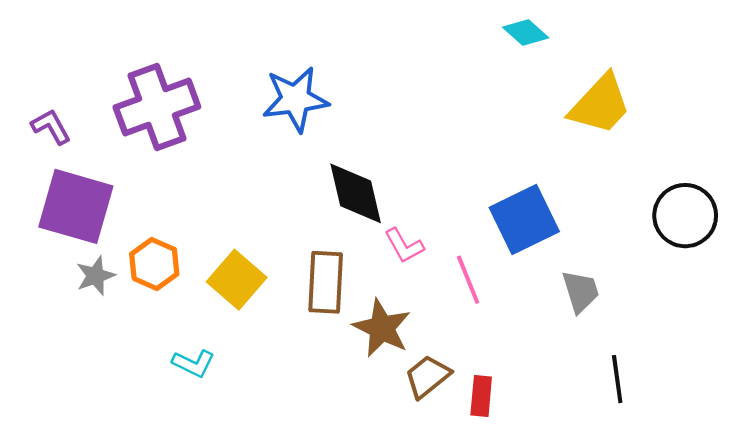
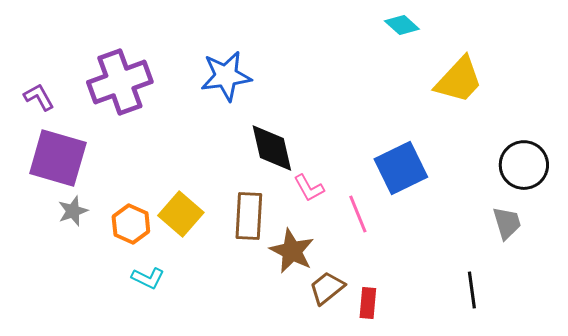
orange hexagon: (154, 264) -> (131, 224), moved
gray trapezoid: (581, 291) -> (507, 223), moved

